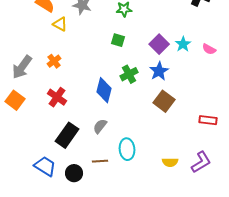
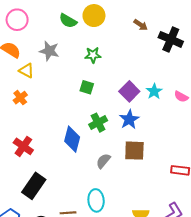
orange cross: (54, 61) -> (20, 98), moved
brown square: (164, 101) -> (134, 151), turned -35
gray semicircle: (100, 126) -> (103, 161), moved

